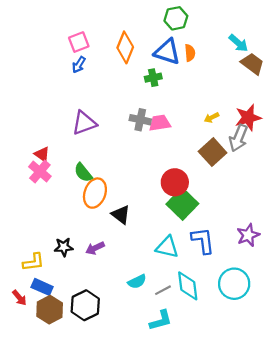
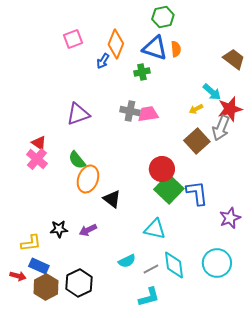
cyan arrow: (238, 43) -> (212, 92), moved
blue arrow: (79, 65) -> (103, 61), moved
blue L-shape: (203, 241) -> (197, 193), moved
red arrow: (19, 298) -> (18, 276), turned -35

